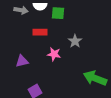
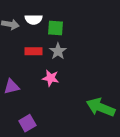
gray star: (75, 41) -> (58, 51), moved

